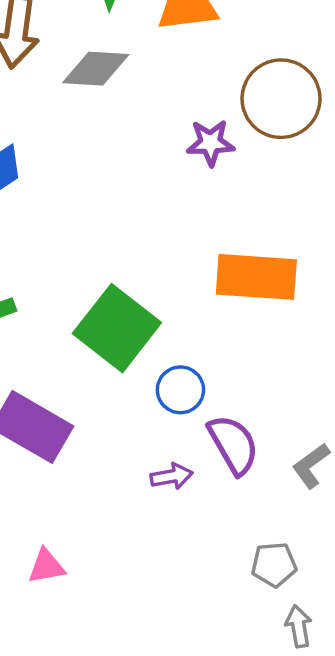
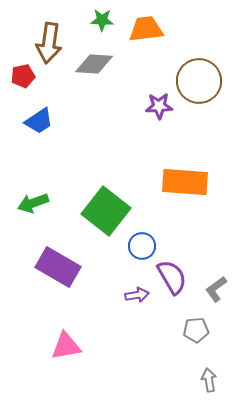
gray pentagon: (274, 565) -> (196, 330), moved
pink triangle: (46, 566) -> (66, 346), size x1.4

